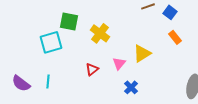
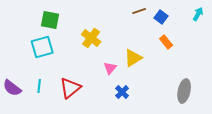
green square: (69, 21) -> (50, 20), moved
red triangle: (92, 69) -> (70, 88), moved, size x1.6

